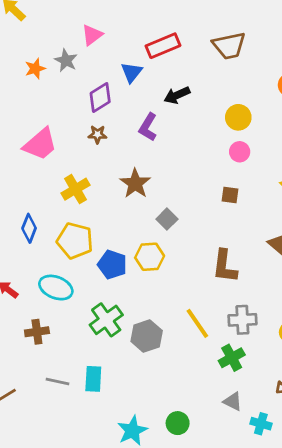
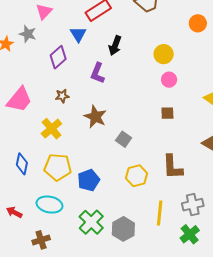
black arrow: (177, 95) -> (115, 45), turned -36
brown star: (97, 134) -> (62, 96), moved
yellow hexagon: (150, 257) -> (136, 176), moved
blue pentagon: (112, 265) -> (89, 180), turned -30
yellow line: (197, 323) -> (160, 213), turned 50

